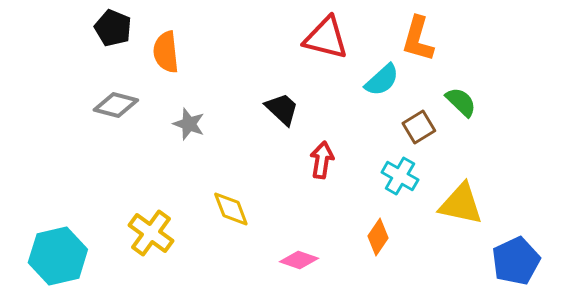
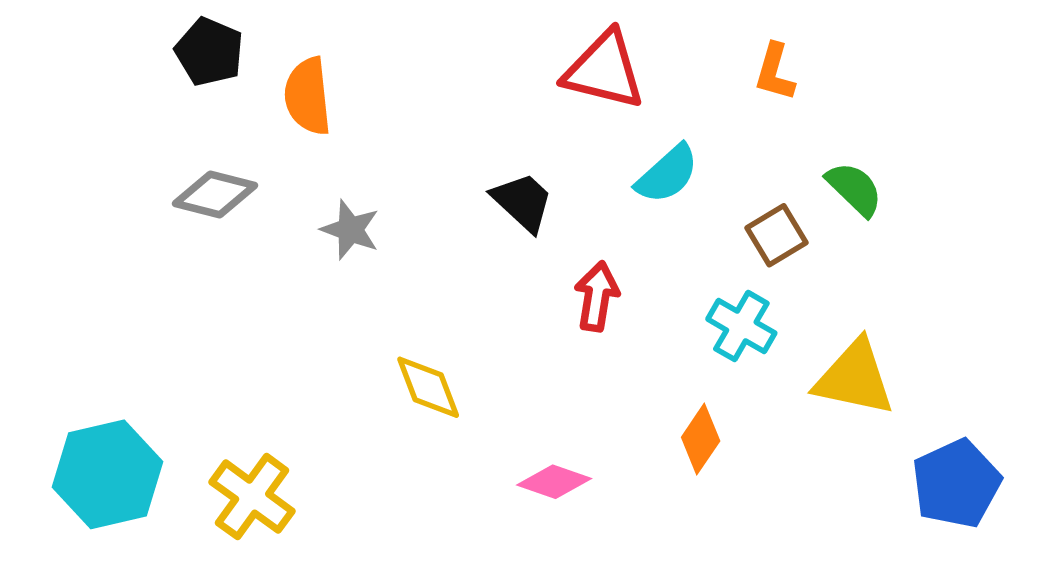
orange L-shape: (418, 39) -> (775, 72), size x0.7
cyan semicircle: (382, 80) -> (667, 174), moved
yellow cross: (151, 233) -> (252, 497), moved

